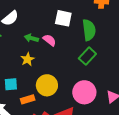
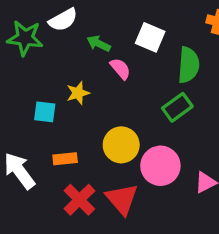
green arrow: (31, 38) -> (99, 44), moved
cyan square: (11, 84) -> (45, 112), moved
yellow circle: (47, 85) -> (121, 145), moved

